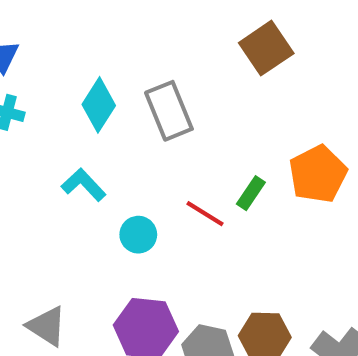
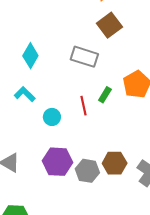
gray rectangle: (169, 111) -> (84, 57), moved, turned -48
red line: (205, 214) -> (83, 106), turned 48

